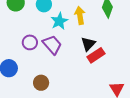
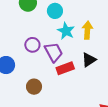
cyan star: (59, 21) -> (66, 31), turned -30
red rectangle: (96, 55) -> (65, 68), moved

